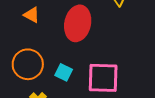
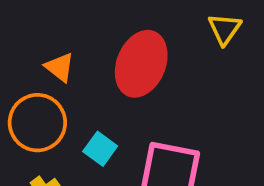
orange triangle: (32, 15) -> (60, 67), moved

